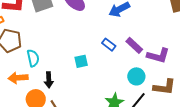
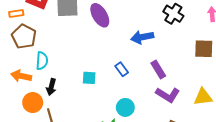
purple rectangle: (134, 45) -> (158, 70), moved
cyan circle: (136, 76) -> (125, 107), moved

